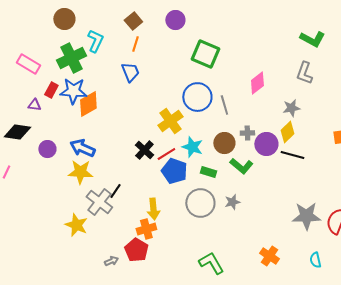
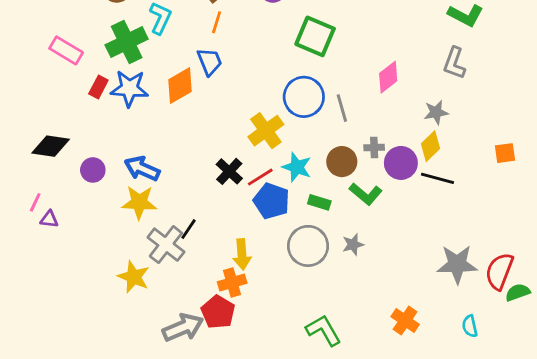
orange diamond: (88, 104) -> (180, 86), moved
purple triangle: (34, 105) -> (49, 219), moved
gray arrow: (111, 261) -> (183, 328), size x2.0

